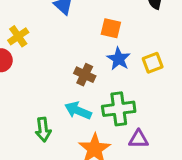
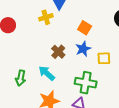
yellow cross: (18, 36) -> (46, 17), moved
green cross: (119, 109) -> (86, 83), moved

